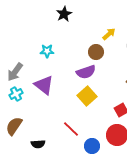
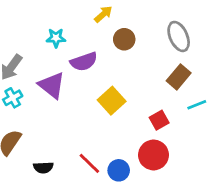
yellow arrow: (109, 34) -> (103, 14), moved
purple semicircle: (86, 72) -> (84, 62), moved
red line: (71, 129) -> (89, 163), moved

